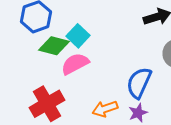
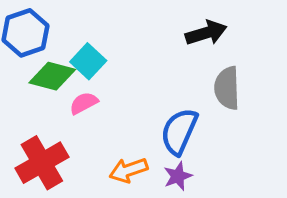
pink semicircle: (75, 64) -> (84, 103), size x0.7

